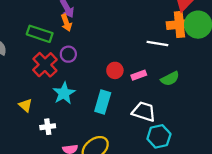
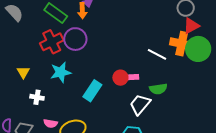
purple circle: (68, 54) -> (75, 39), size x1.5
red circle: (115, 70) -> (120, 78), moved
white trapezoid: (144, 112) -> (140, 105), moved, turned -85

